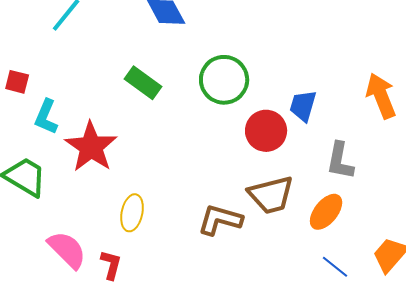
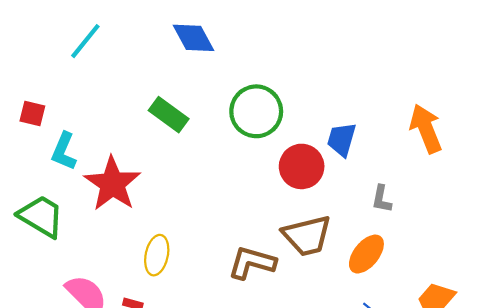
gray L-shape: (340, 161) -> (382, 199), size x0.7

